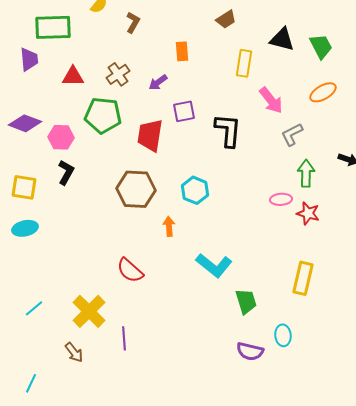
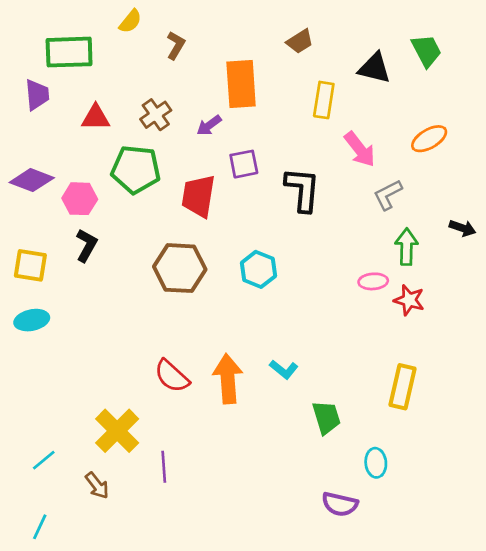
green trapezoid: (321, 46) -> (426, 51), moved
orange rectangle: (182, 51) -> (241, 84), size x1.8
orange arrow: (169, 226) -> (228, 379), moved, size x1.8
cyan L-shape: (214, 265) -> (284, 369), size x0.6
cyan line: (34, 308) -> (44, 460), moved
purple semicircle: (250, 351) -> (340, 504), moved

